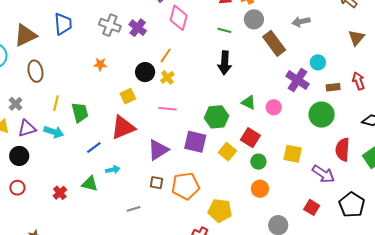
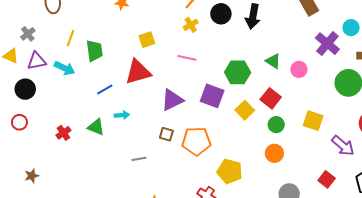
black circle: (145, 72) -> (221, 14), moved

